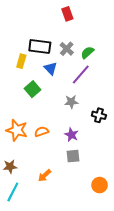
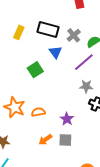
yellow rectangle: (21, 61) -> (19, 32), moved
gray star: (71, 102) -> (86, 86), moved
orange arrow: (45, 175) -> (45, 140), moved

